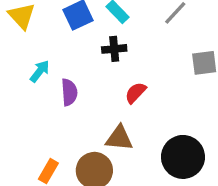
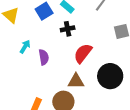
red semicircle: (136, 93) -> (83, 53), size x1.5
black circle: (183, 157) -> (110, 76), moved

